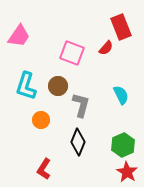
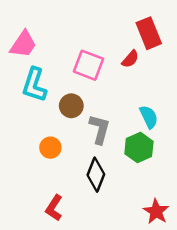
cyan L-shape: (26, 86) -> (34, 85), moved
green hexagon: (123, 145) -> (139, 148), moved

